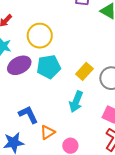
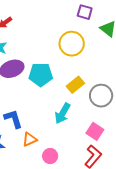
yellow circle: (40, 36) -> (72, 44), moved

